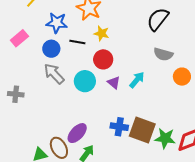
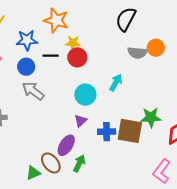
red circle: (103, 59) -> (77, 57), moved
orange circle: (182, 77) -> (156, 48), moved
cyan circle: (85, 81) -> (85, 95), moved
purple triangle: (114, 83) -> (80, 121), moved, turned 48
green star: (165, 138) -> (151, 117), moved

